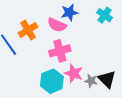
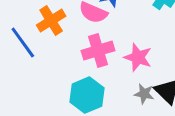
pink star: (74, 73) -> (138, 57), moved

